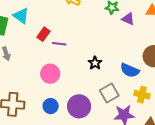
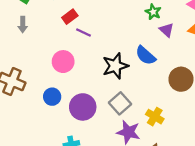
black star: (95, 63) -> (115, 66), size x1.6
blue semicircle: (130, 70) -> (146, 56), moved
gray square: (109, 93) -> (120, 103), turned -30

